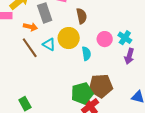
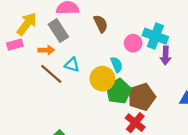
yellow circle: (69, 38) -> (102, 79), moved
cyan cross: (125, 38) -> (155, 36), size x1.5
green pentagon: (82, 93) -> (118, 91), moved

